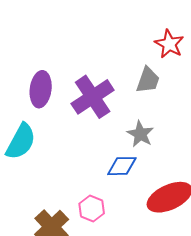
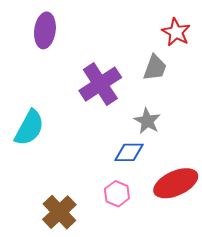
purple ellipse: (41, 89) -> (45, 30), moved
pink hexagon: (92, 208) -> (117, 194), moved

